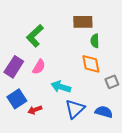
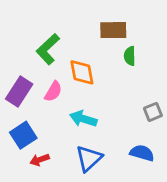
orange diamond: (91, 64) -> (82, 72), moved
blue triangle: (75, 109) -> (89, 158), moved
red arrow: (35, 110) -> (40, 160), moved

